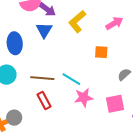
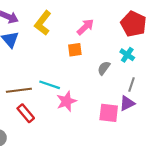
pink arrow: (114, 23) -> (85, 27), moved
pink square: (115, 104) -> (109, 113), moved, turned 30

